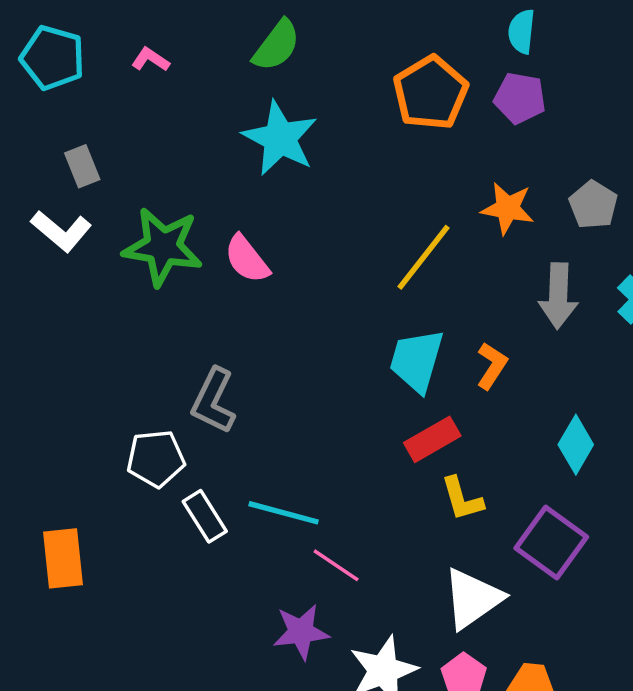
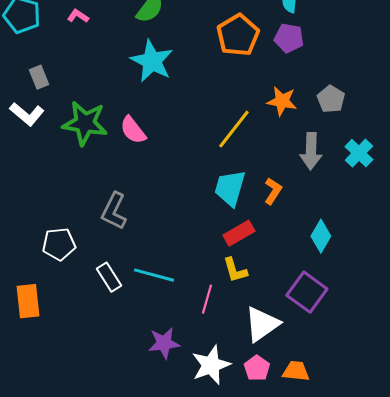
white pentagon: (156, 459) -> (59, 244), moved
yellow L-shape: (462, 499) -> (235, 270), moved
pink line: (336, 565) -> (207, 299), moved, turned 72

